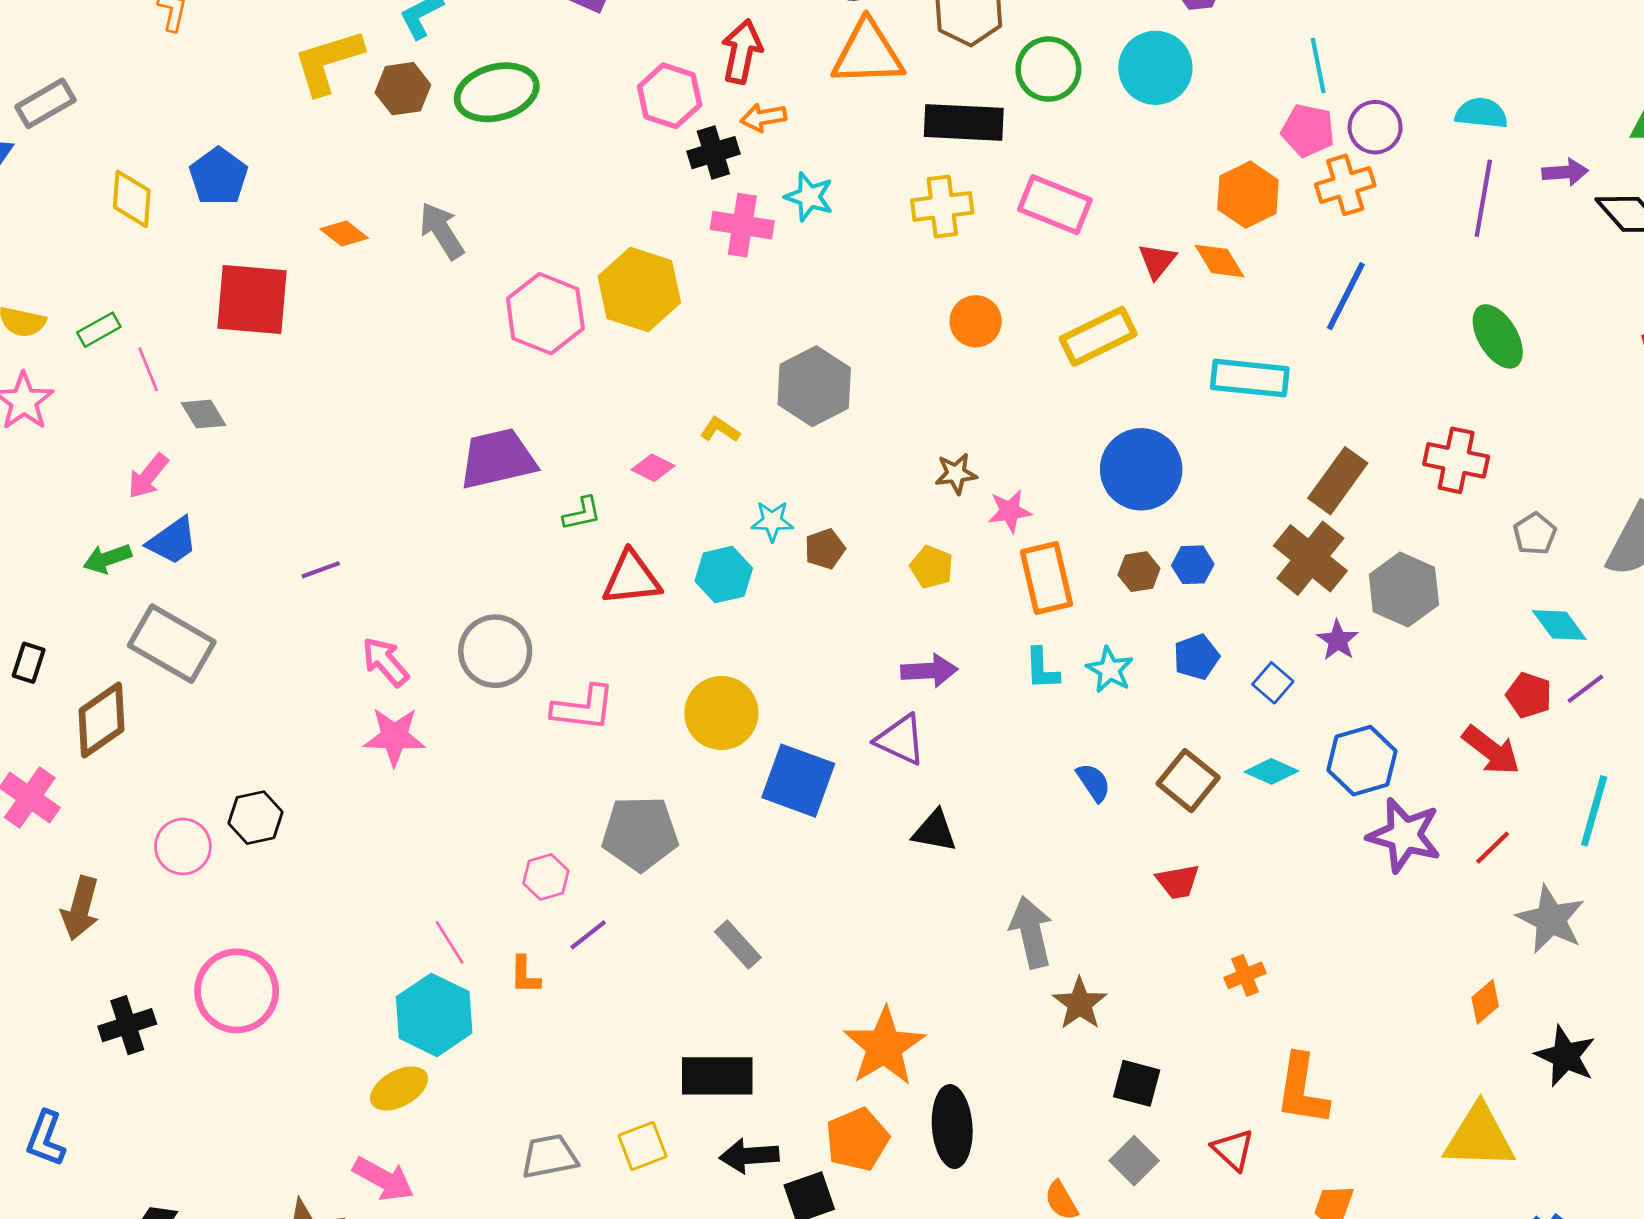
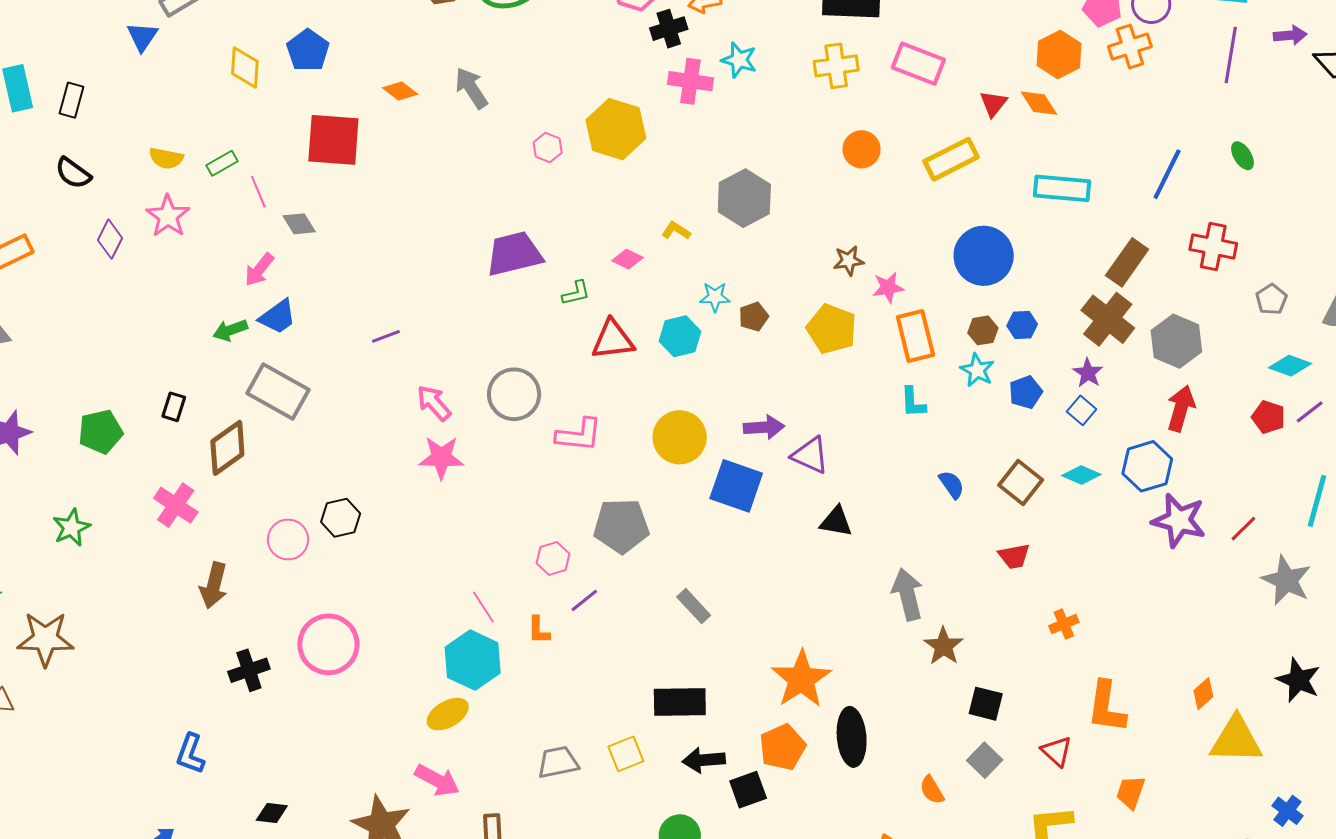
blue line: (1346, 296) -> (1167, 174), moved
pink hexagon: (545, 314) -> (548, 148), size x0.5
green ellipse: (1498, 336) -> (1242, 156), size x0.6
yellow pentagon: (932, 567) -> (832, 329), size x1.6
cyan diamond: (1559, 625) -> (1290, 366), turned -33
purple star: (1338, 640) -> (1088, 373), moved
cyan star: (1110, 670) -> (977, 370), moved
purple arrow: (929, 671) -> (764, 427), moved
red arrow: (1491, 750) -> (1181, 408), moved, turned -111
orange diamond: (1485, 1002) -> (1203, 694), moved

